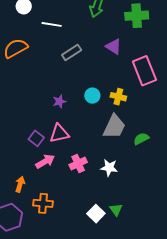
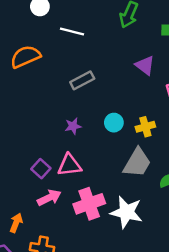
gray rectangle: (72, 52) -> (82, 80), moved
yellow cross: (118, 97) -> (145, 127), turned -35
pink cross: (78, 164) -> (89, 204), size x1.4
white star: (109, 168) -> (126, 212), size x1.5

